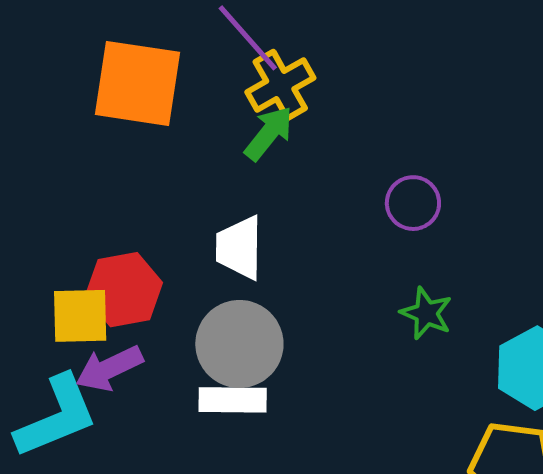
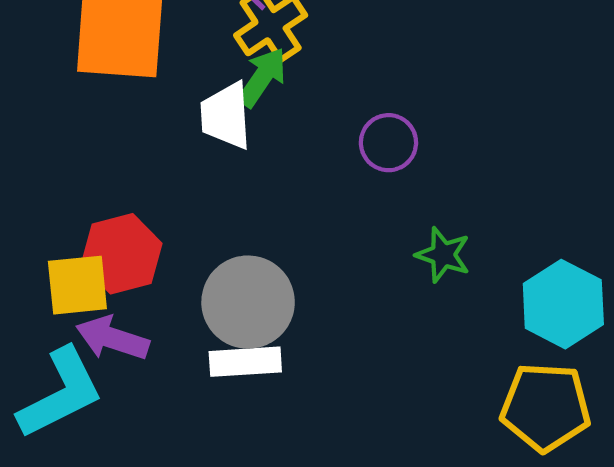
purple circle: (413, 203) -> (388, 143), moved
white trapezoid: (239, 248) -> (226, 116), moved
purple arrow: (109, 368) -> (112, 338), turned 48

